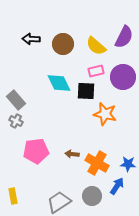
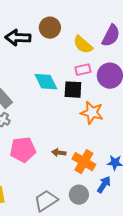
black arrow: (31, 39) -> (18, 38), size x1.4
brown circle: (63, 44) -> (50, 28), moved

